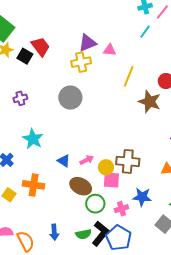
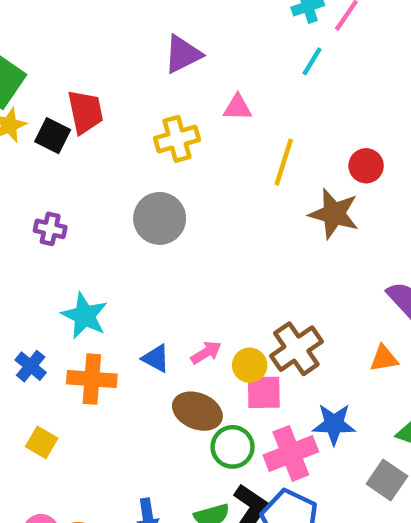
purple triangle: (87, 43) -> (183, 54), moved
red trapezoid: (40, 47) -> (85, 112), turned 30
purple cross: (20, 98) -> (50, 229), turned 32
brown cross: (128, 161) -> (296, 349), turned -35
orange cross: (34, 185) -> (92, 379), moved
pink cross: (121, 209) -> (291, 453), size x1.6

